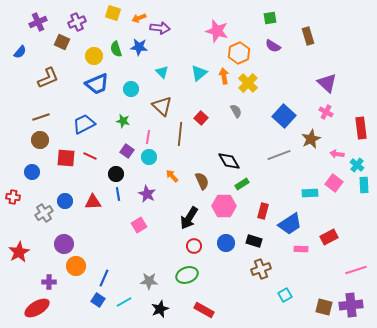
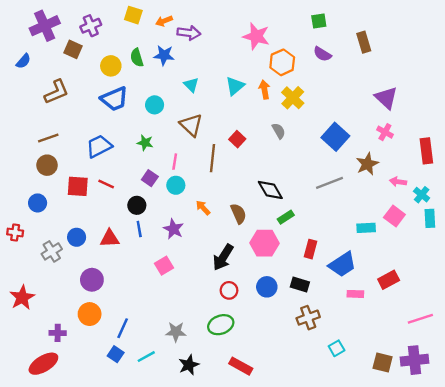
purple cross: (38, 22) -> (45, 26), size x1.4
purple circle: (64, 244) -> (92, 280), moved

